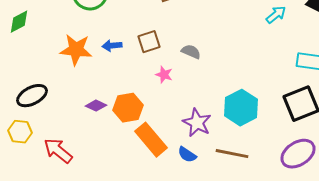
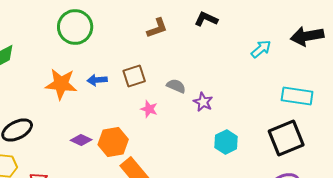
cyan hexagon: (241, 108) -> (226, 142), size x0.7
purple star: (197, 123) -> (203, 102), moved, size x0.7

